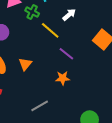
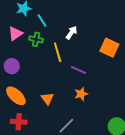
yellow line: (50, 30) -> (58, 52), turned 48
orange triangle: (25, 64) -> (47, 99), moved

